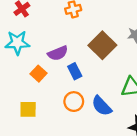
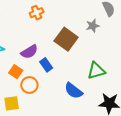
orange circle: (74, 102) -> (29, 85), moved

